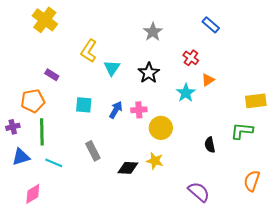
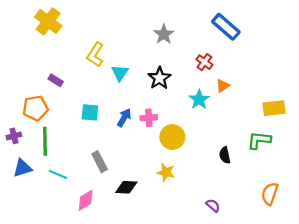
blue rectangle: (211, 25) -> (226, 27), size x1.5
black diamond: (128, 168) -> (126, 187), moved
purple semicircle: (199, 192) -> (213, 206), size x0.6
pink diamond: (33, 194) -> (86, 200), moved

